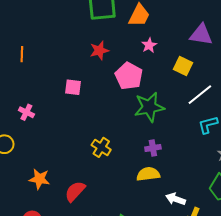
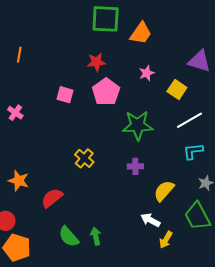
pink star: (149, 45) -> (147, 73), moved
pink pentagon: (129, 76) -> (106, 92), moved
yellow semicircle: (148, 174) -> (164, 191), moved, turned -50

